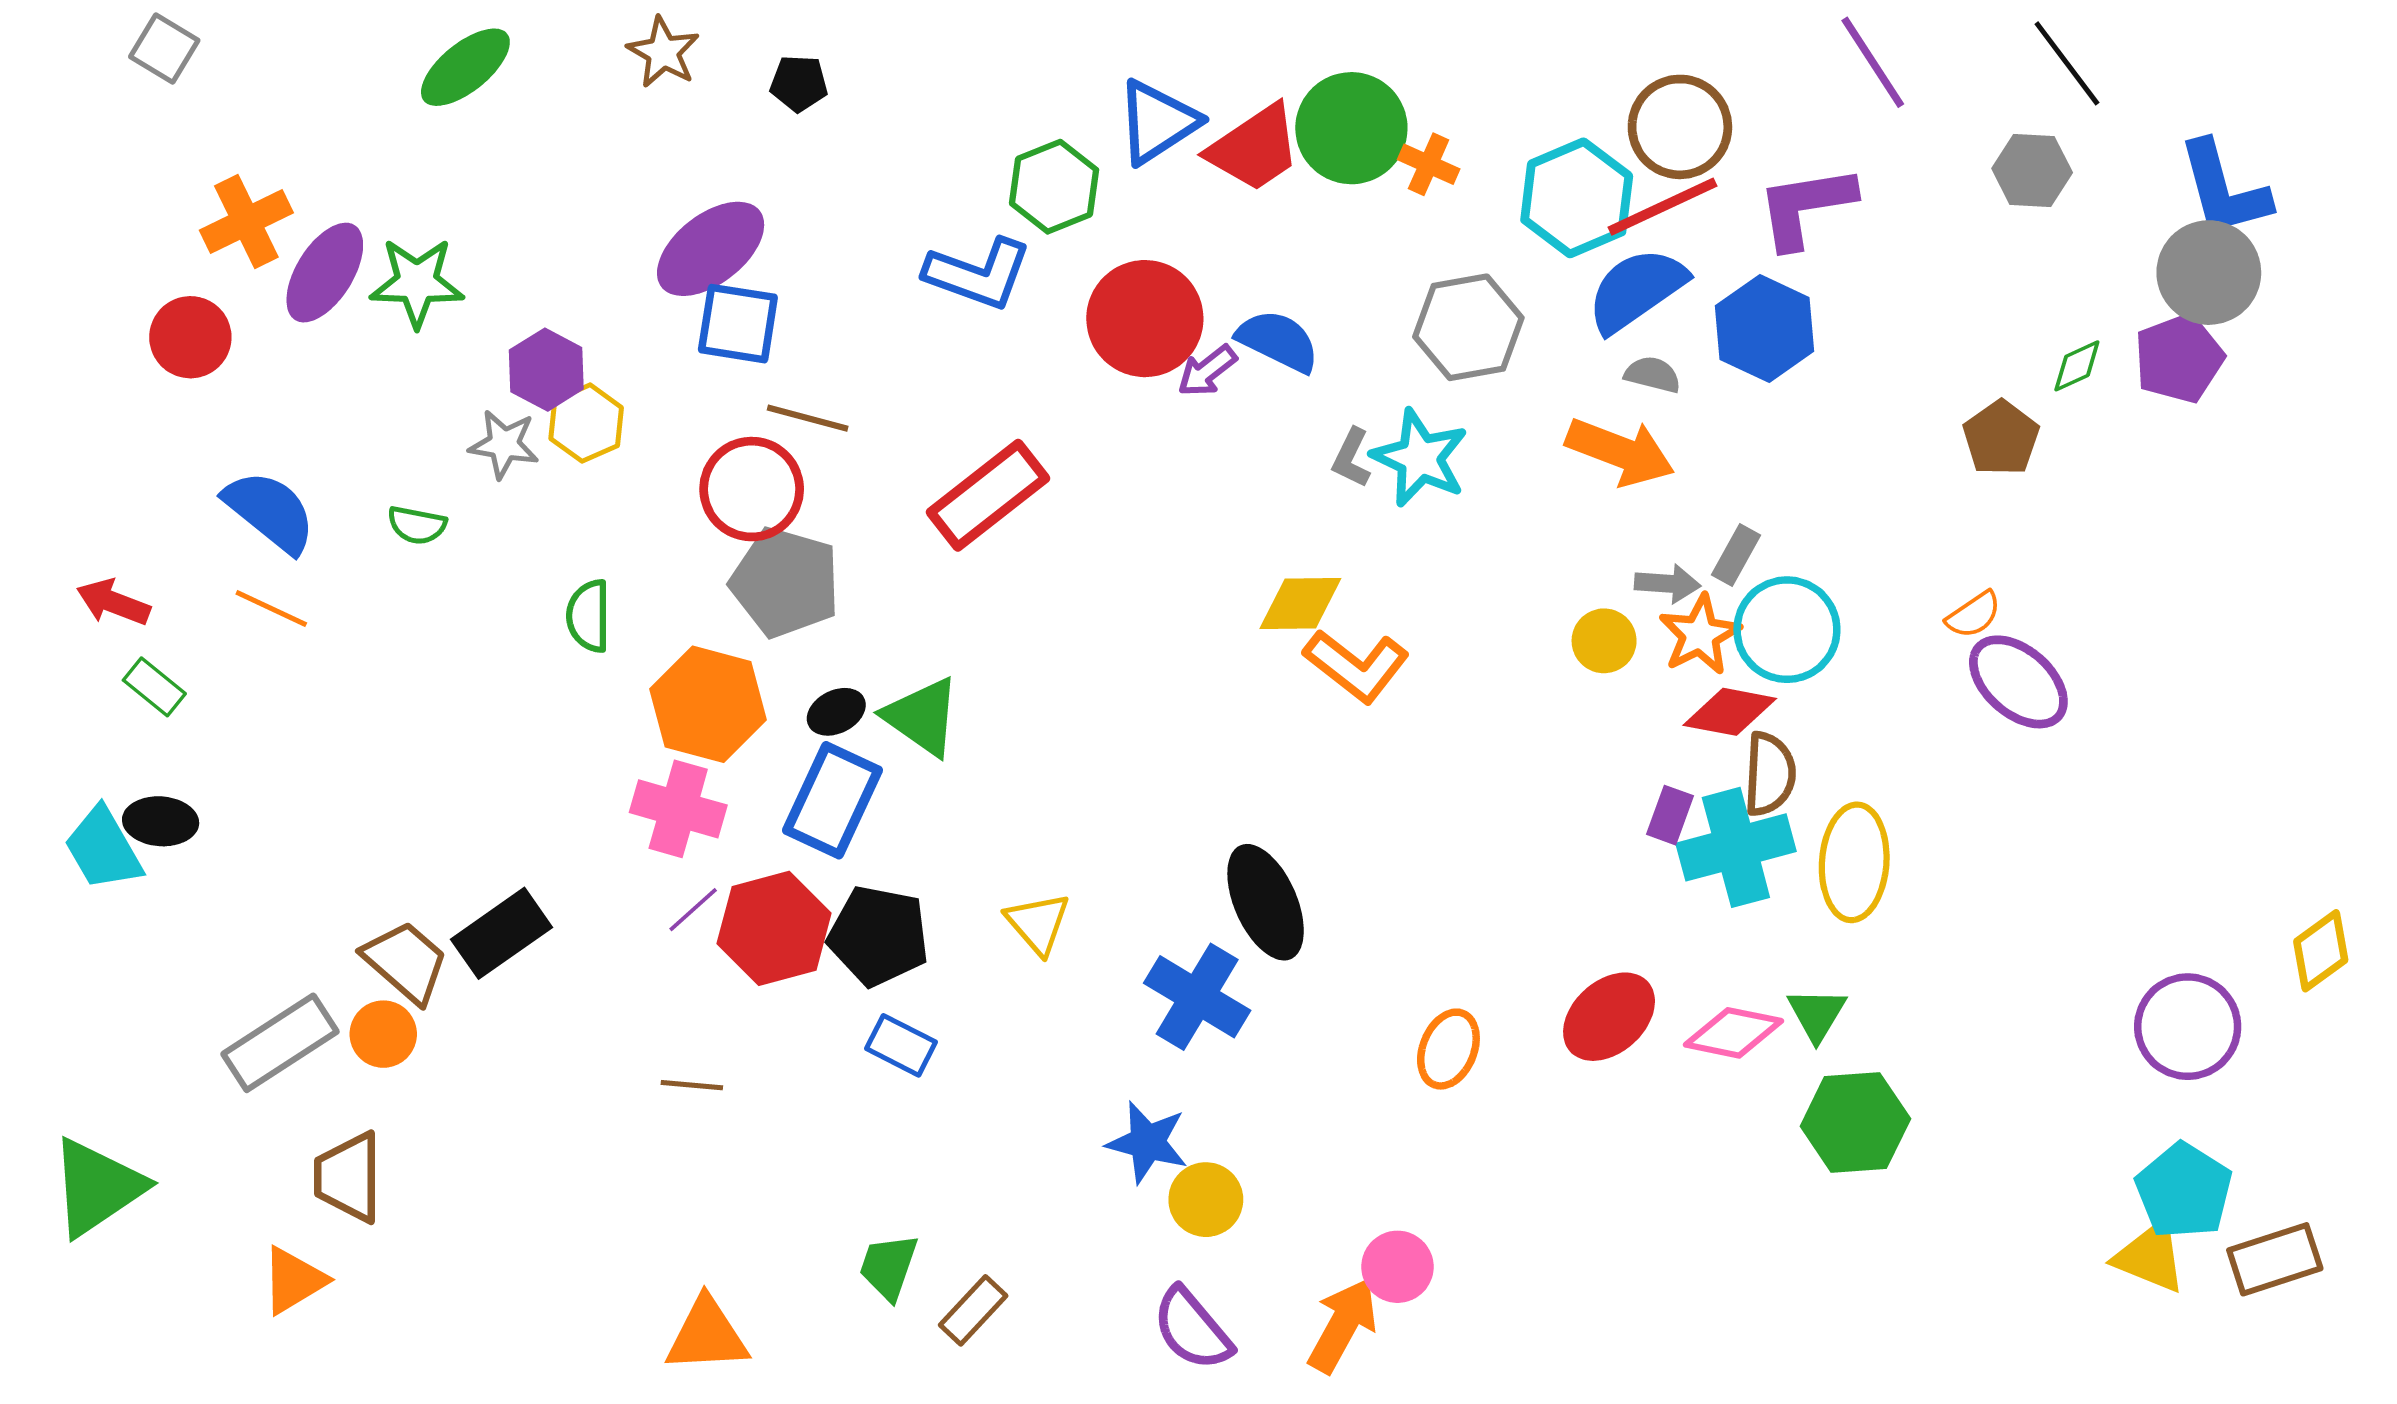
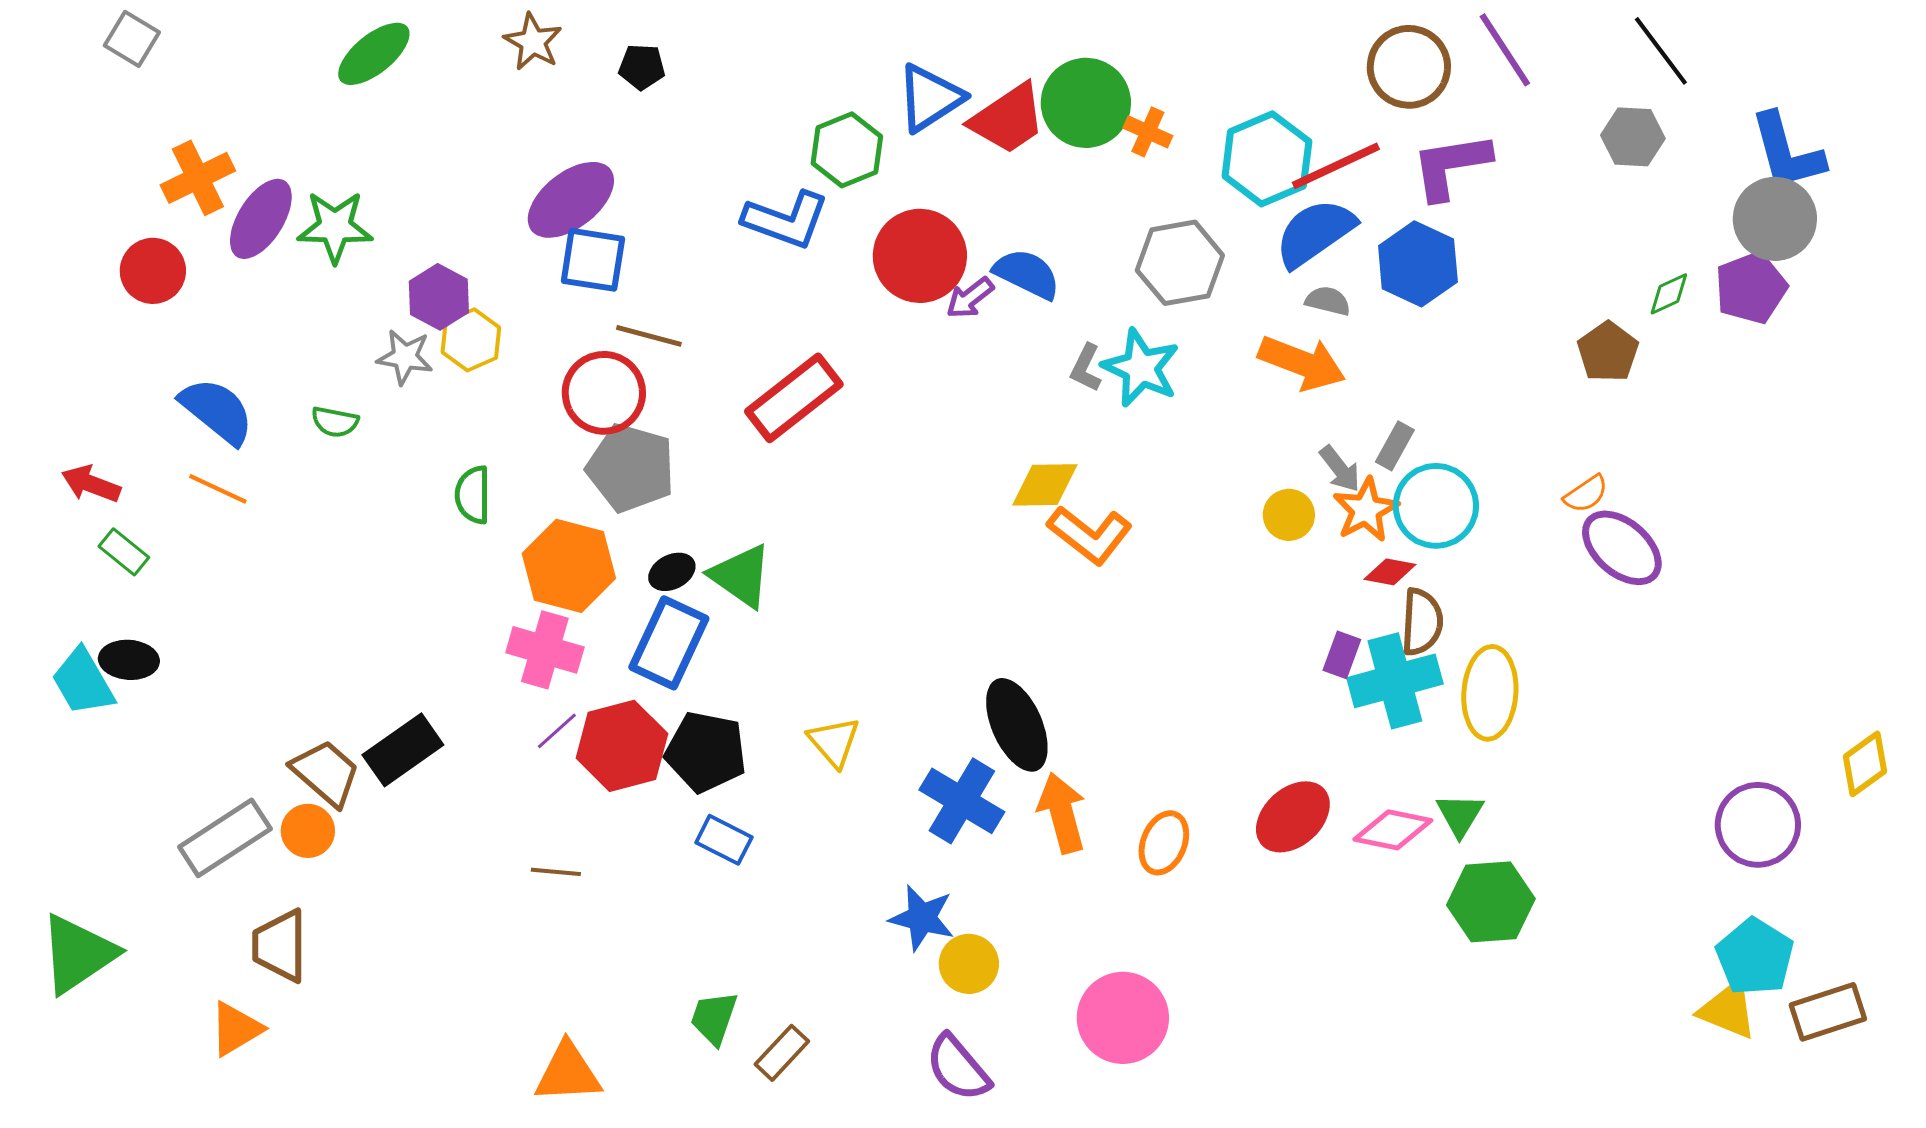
brown circle: (1680, 127) -> (1409, 67), moved
gray arrow: (1668, 584) -> (1340, 469), turned 48
red diamond: (1730, 712) -> (1390, 572), size x0.7
pink circle: (1397, 1267) -> (1123, 1018), size x1.6
orange arrow: (1343, 1325) -> (1062, 813), moved, turned -44

